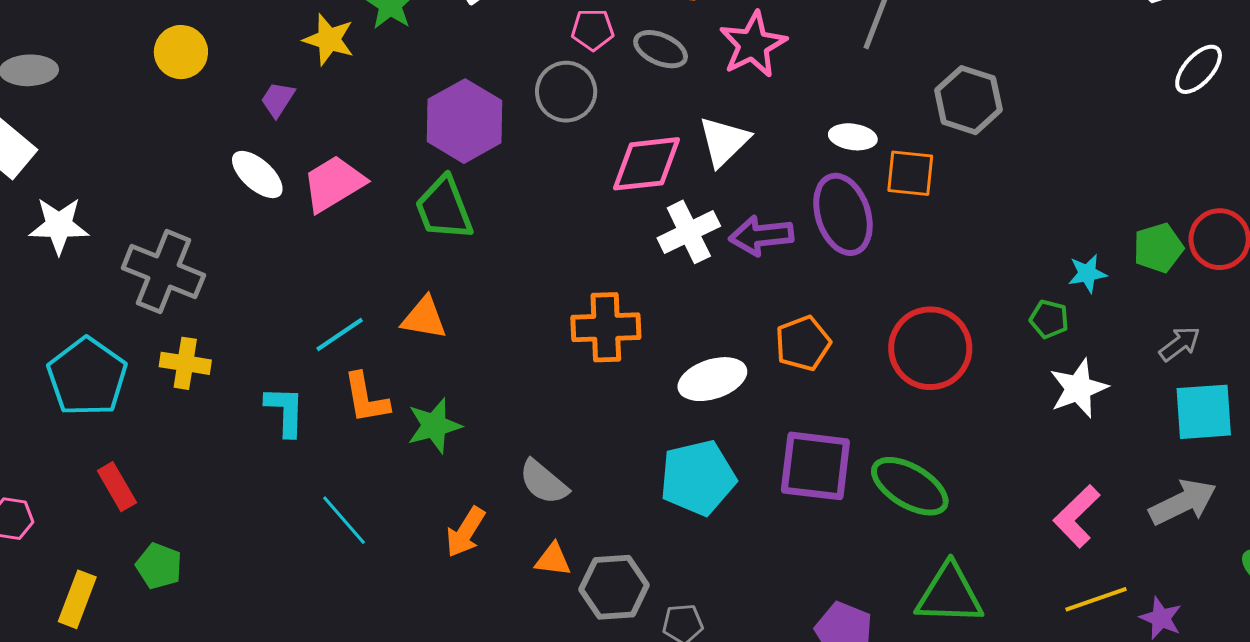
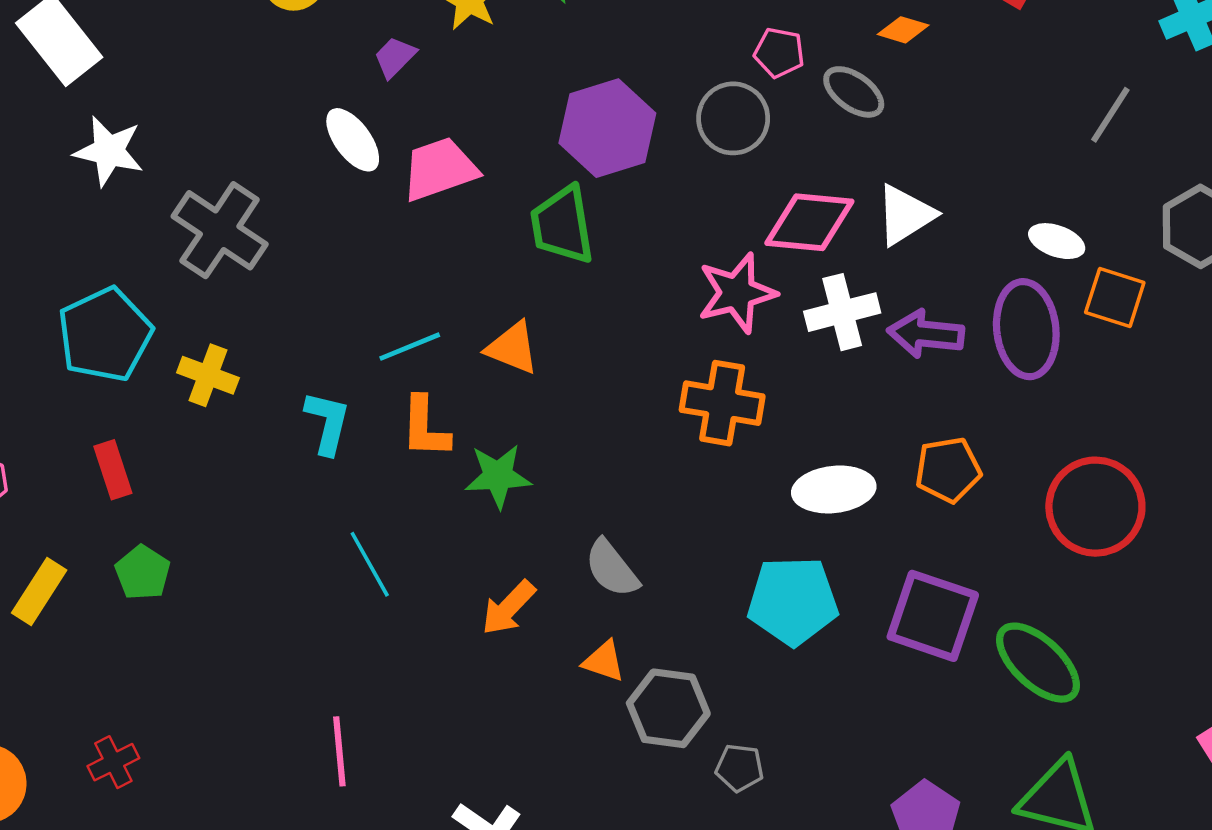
pink star: (753, 44) -> (737, 293), moved
yellow cross: (185, 363) -> (208, 375), moved

